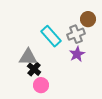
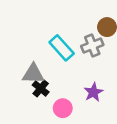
purple star: (77, 54) -> (93, 92), moved
pink circle: (41, 85) -> (63, 108), moved

